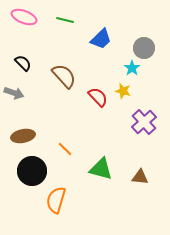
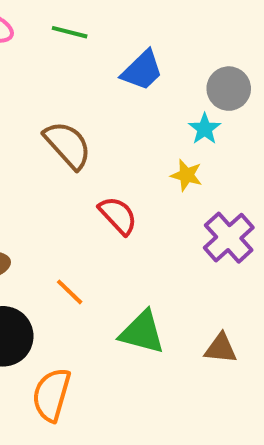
red semicircle: (98, 97) -> (118, 215), moved

